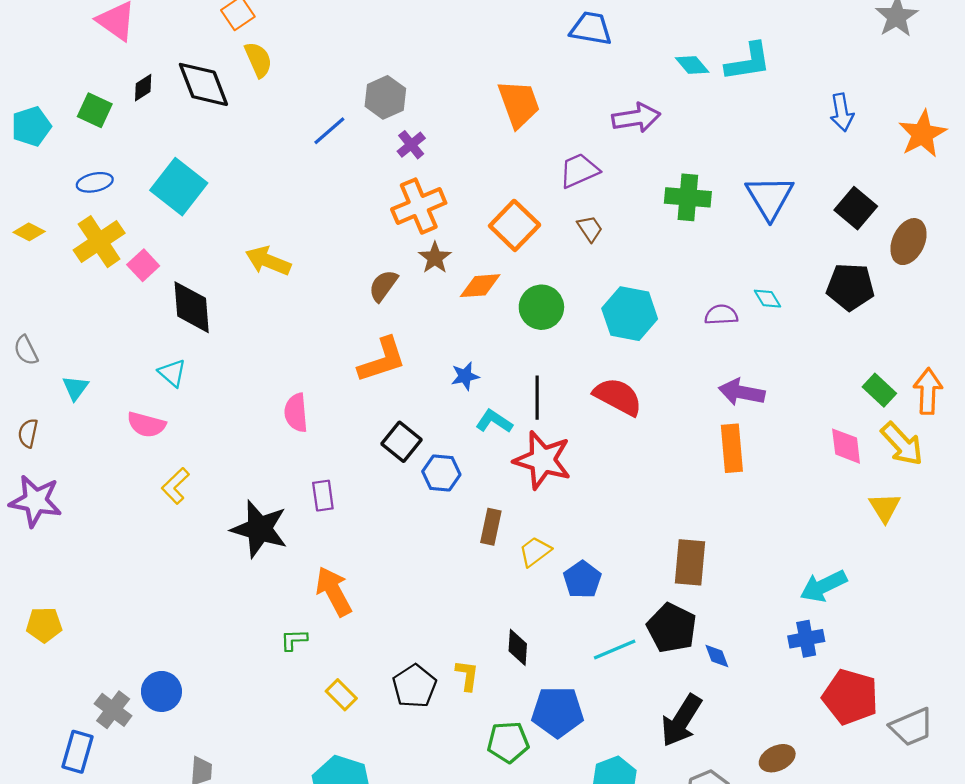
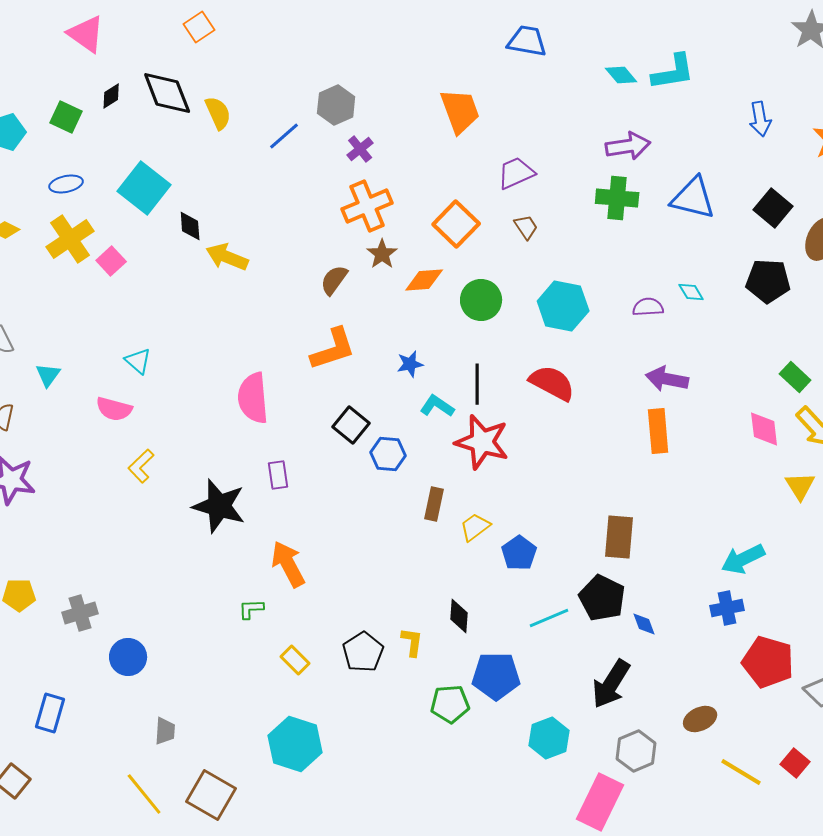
yellow semicircle: (258, 60) -> (218, 113), moved
purple arrow: (636, 118) -> (628, 146), moved
blue triangle: (770, 197) -> (693, 198), turned -45
black diamond: (192, 307) -> (190, 226), moved, size x0.6
pink semicircle: (296, 413) -> (253, 398), size x1.4
gray cross: (113, 710) -> (80, 613), moved, turned 36

